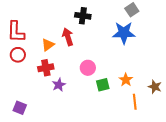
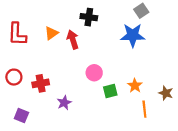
orange triangle: (48, 45) -> (51, 33), moved
red circle: (18, 55) -> (14, 77), moved
red cross: (46, 68) -> (41, 83), moved
purple star: (59, 85) -> (64, 103), moved

